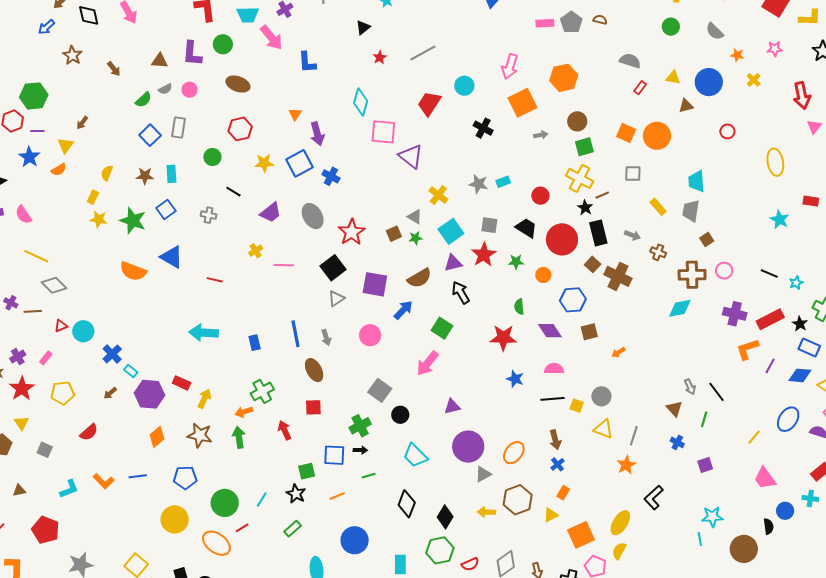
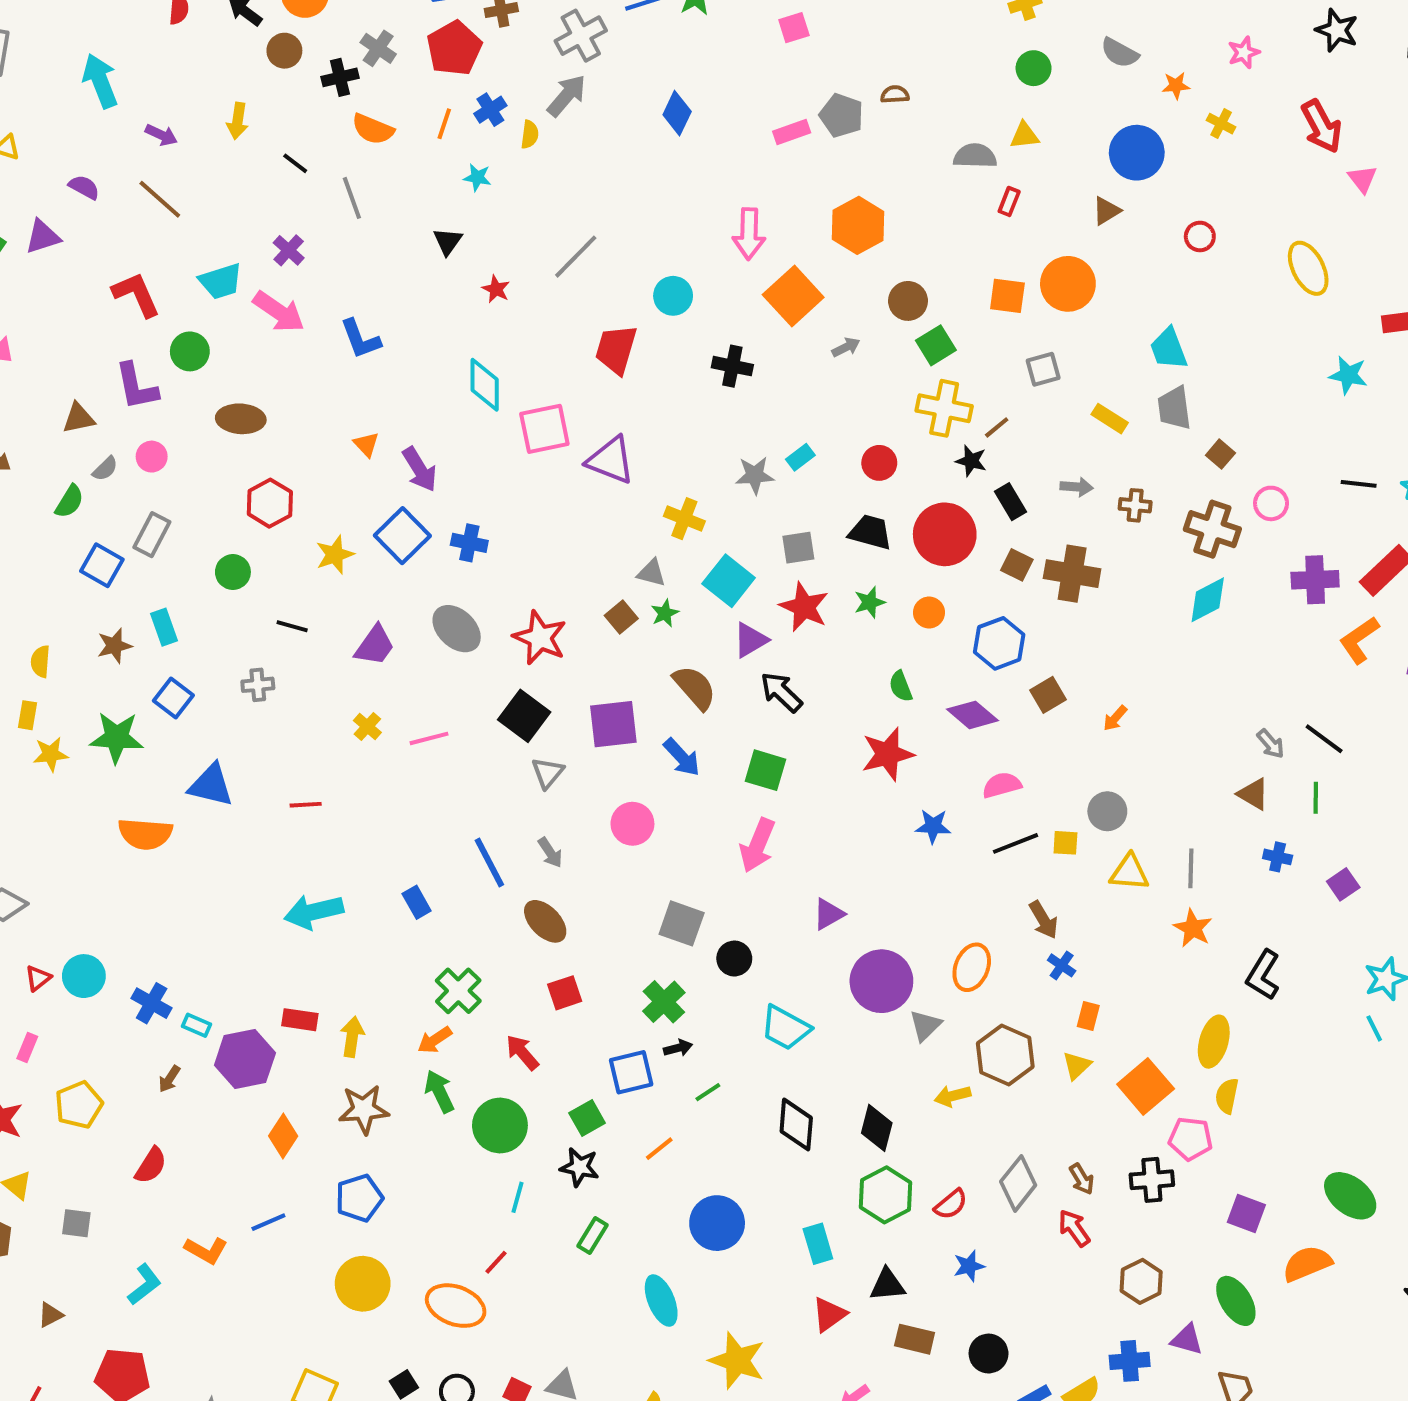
yellow triangle: (673, 78) -> (1024, 135), moved
gray rectangle: (179, 127) -> (152, 535), turned 35
black rectangle: (598, 233) -> (1011, 502), size x0.7
brown cross: (692, 275) -> (1212, 529), turned 36
brown semicircle: (419, 278) -> (695, 687), turned -85
blue arrow: (403, 310) -> (682, 757), turned 110
green circle: (225, 503) -> (500, 1126), moved

